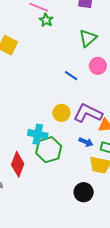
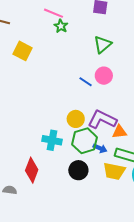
pink circle: (98, 66) -> (104, 76), moved
green hexagon: (49, 150) -> (85, 141), moved
black circle: (84, 192) -> (78, 170), moved

